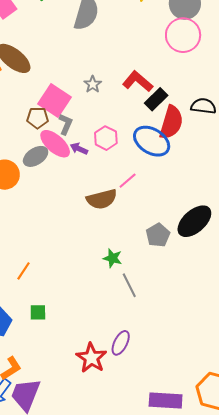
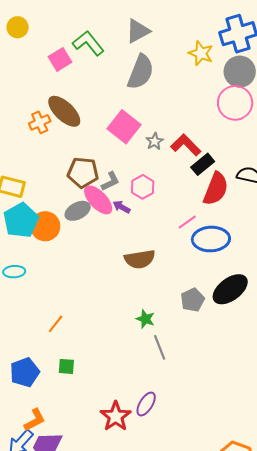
gray star: (93, 84) -> (155, 141), moved
pink square: (54, 100) -> (124, 127), moved
brown pentagon: (38, 118) -> (83, 173), size x1.4
gray L-shape: (66, 124) -> (110, 181), turned 35
pink hexagon: (106, 138) -> (143, 187), moved
blue ellipse: (152, 141) -> (211, 239), moved, turned -39
pink line: (128, 181) -> (187, 222), moved

